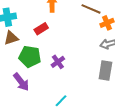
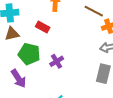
red rectangle: (41, 29) -> (43, 27), turned 56

